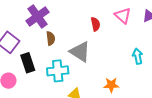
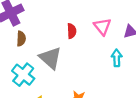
cyan arrow: (138, 56) -> (117, 58), moved
cyan cross: (58, 71) -> (23, 75), turned 35

